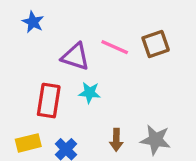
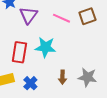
purple triangle: (75, 57) -> (28, 15), moved, turned 48
cyan star: (90, 93) -> (45, 47), size x1.5

